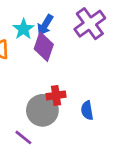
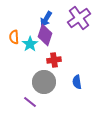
cyan star: (23, 29) -> (30, 44), moved
red cross: (56, 95) -> (54, 60), moved

